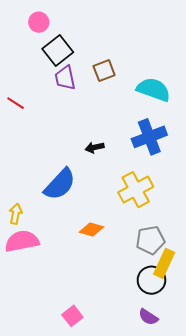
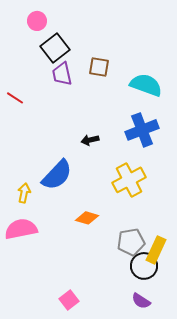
brown square: (104, 71) -> (99, 67), turned 30
yellow arrow: (16, 214) -> (24, 193), moved
gray pentagon: (150, 240) -> (131, 242), moved

